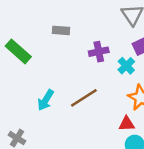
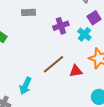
cyan arrow: (46, 100) -> (25, 86), moved
red triangle: (127, 124) -> (76, 71), moved

